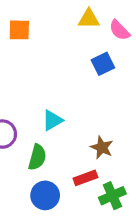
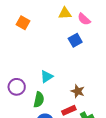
orange square: (19, 30) -> (23, 23), turned 32

